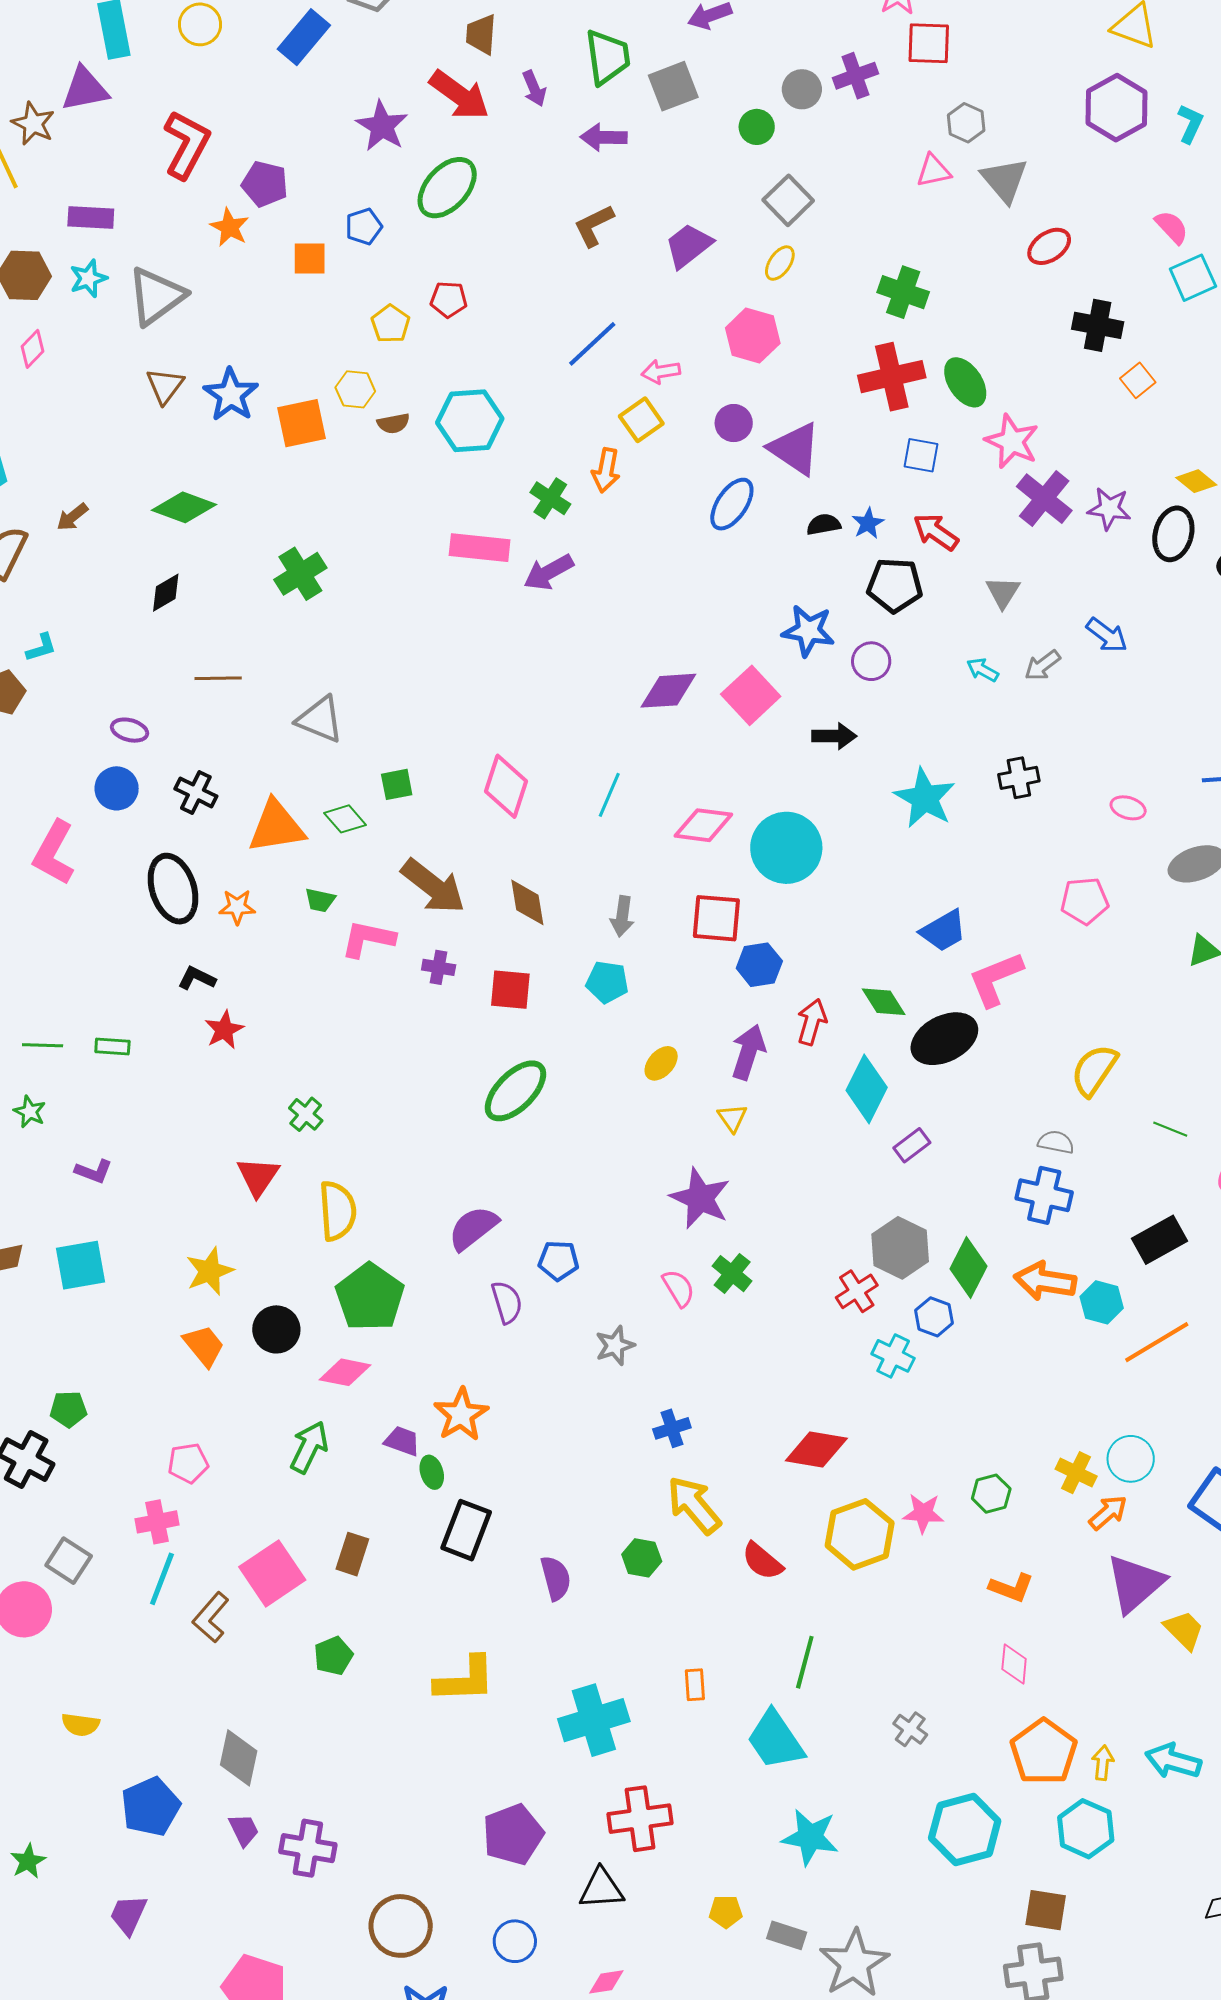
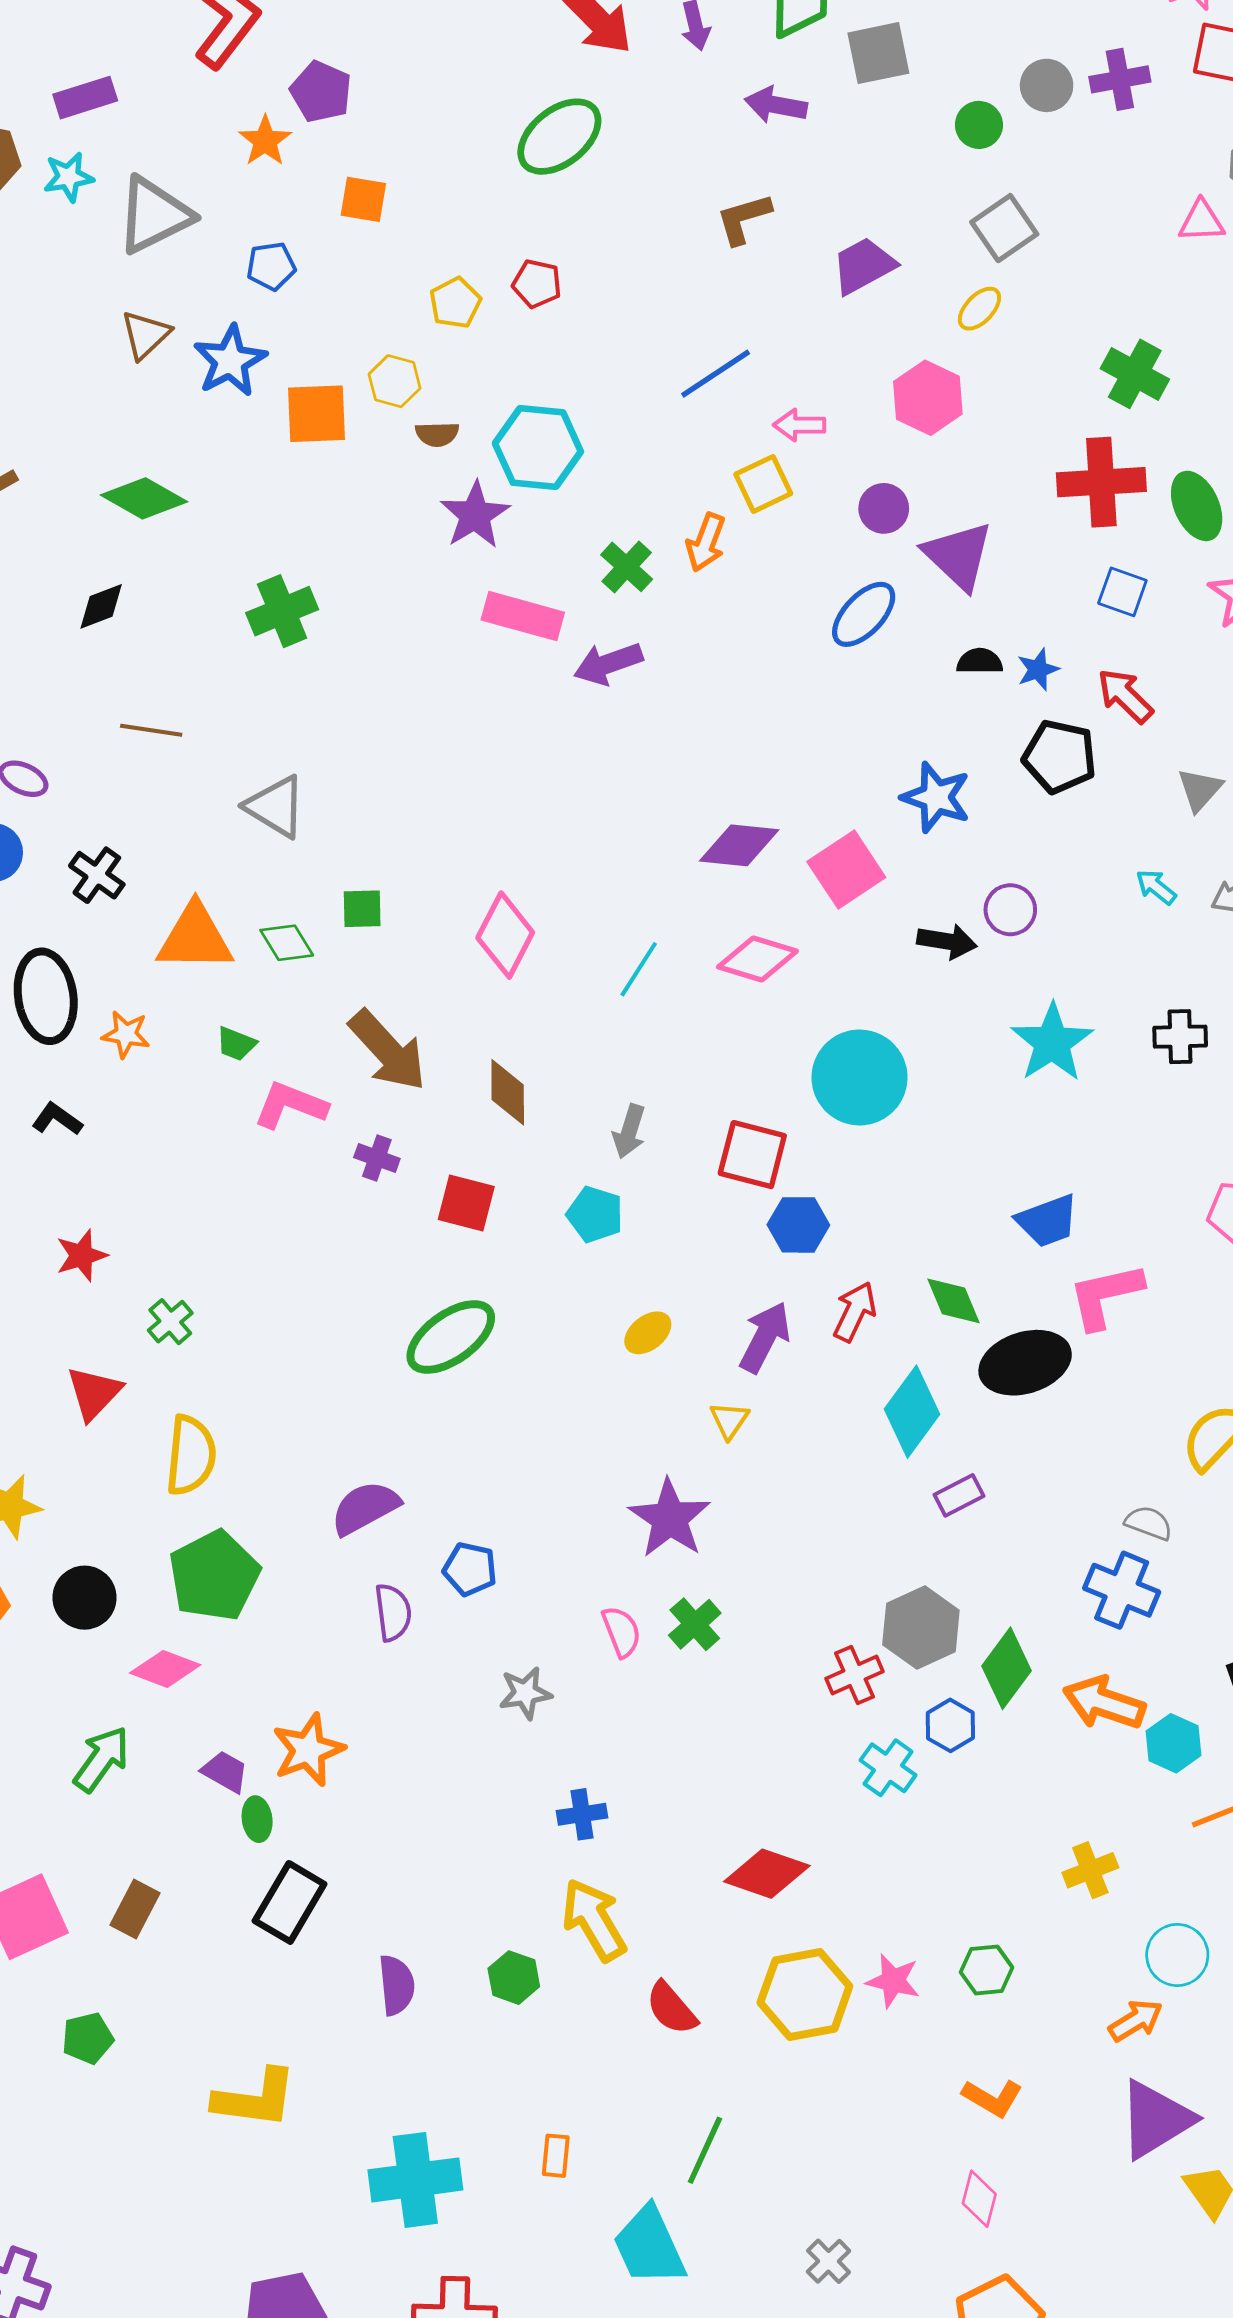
purple star: (382, 126) -> (475, 515), moved
purple rectangle: (91, 217) -> (85, 98), turned -30
blue pentagon: (364, 227) -> (271, 266), moved
purple circle: (871, 661) -> (1010, 910), moved
pink diamond: (703, 825) -> (757, 959), moved
red star: (224, 1030) -> (82, 1255), moved
yellow cross: (1076, 1473) -> (1090, 1870), moved, turned 33

